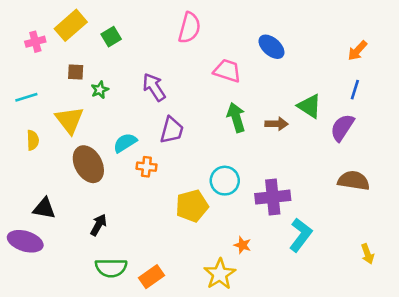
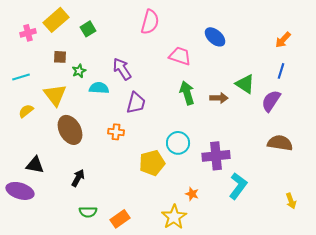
yellow semicircle: (33, 140) -> (26, 111), turned -126
cyan semicircle: (125, 143) -> (99, 88), moved, turned 36
green semicircle: (111, 268) -> (88, 212), size x0.7

